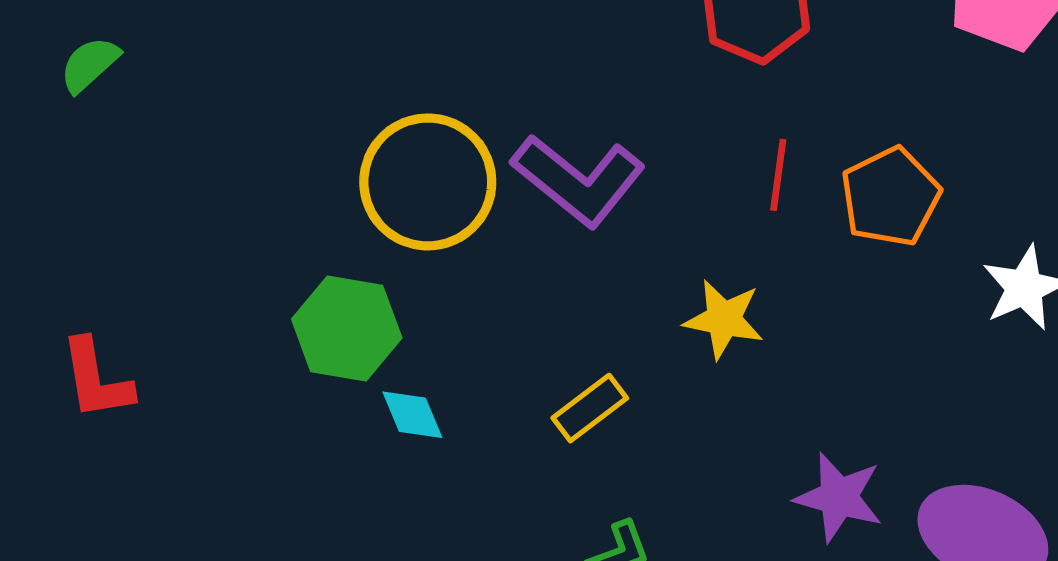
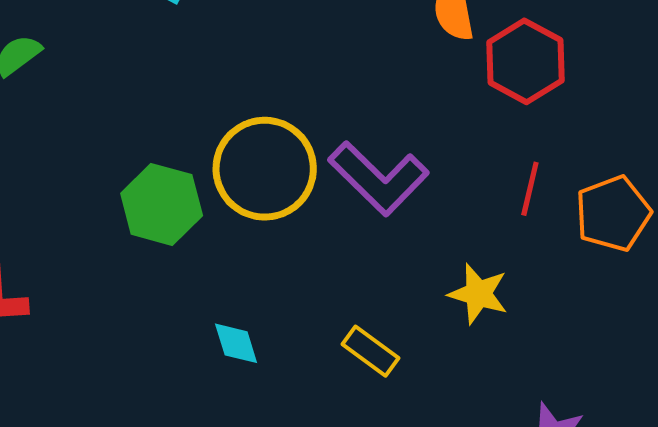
green hexagon: (347, 328) -> (162, 204), moved
yellow rectangle: (590, 408) -> (371, 351), turned 68

